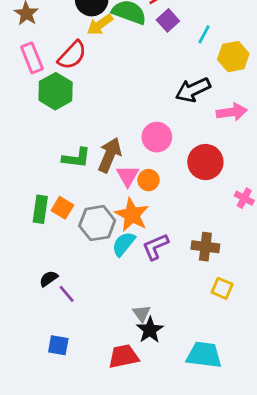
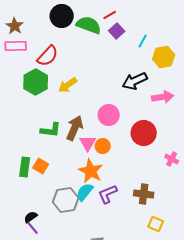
yellow arrow: (100, 25) -> (68, 85), moved
pink rectangle: (32, 58) -> (16, 46), moved, turned -70
gray hexagon: (97, 223) -> (66, 200), moved
purple line: (67, 294) -> (33, 228), moved

